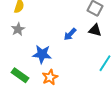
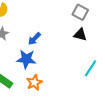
blue arrow: (70, 34) -> (34, 39), moved

